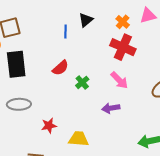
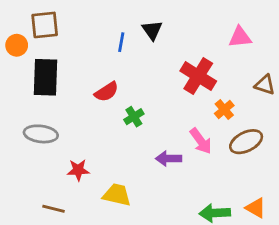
black triangle: (86, 20) -> (152, 30), turned -35
orange cross: (123, 22) -> (224, 110), moved
pink arrow: (119, 80) -> (201, 141), moved

